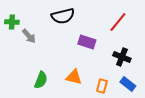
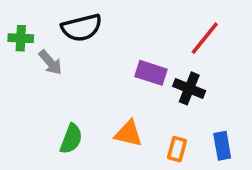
black semicircle: (63, 16) -> (82, 28), moved
black cross: (122, 57) -> (189, 88), moved
blue rectangle: (128, 84) -> (222, 146), turned 42

